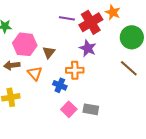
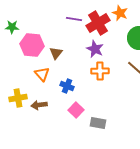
brown arrow: (12, 65) -> (39, 105), moved
orange cross: (75, 70) -> (100, 71), moved
gray rectangle: (91, 109) -> (98, 123), moved

